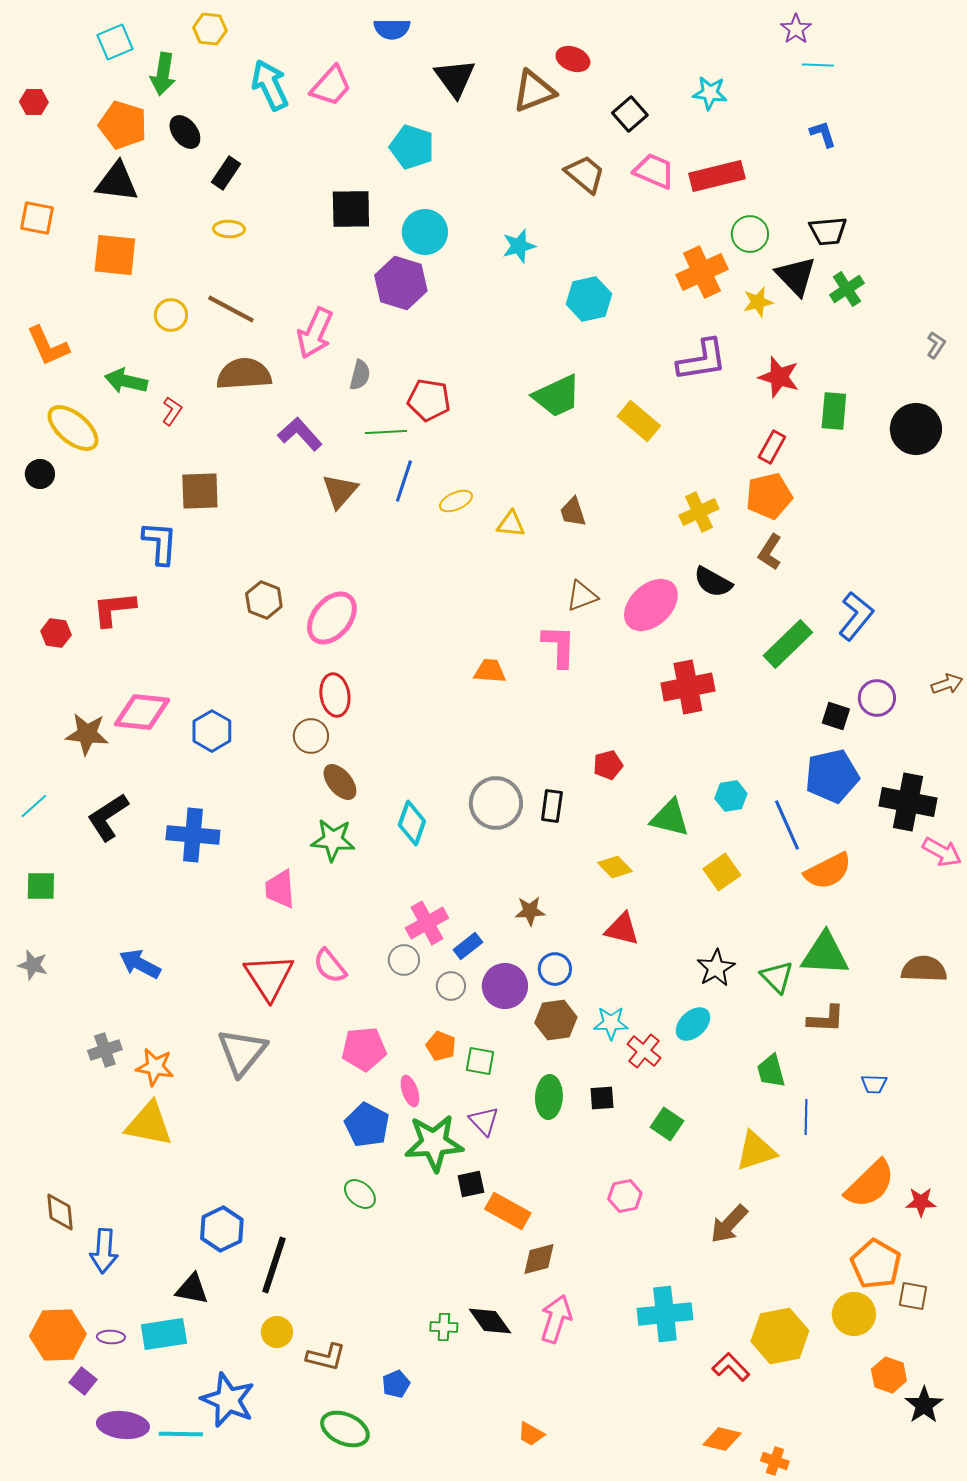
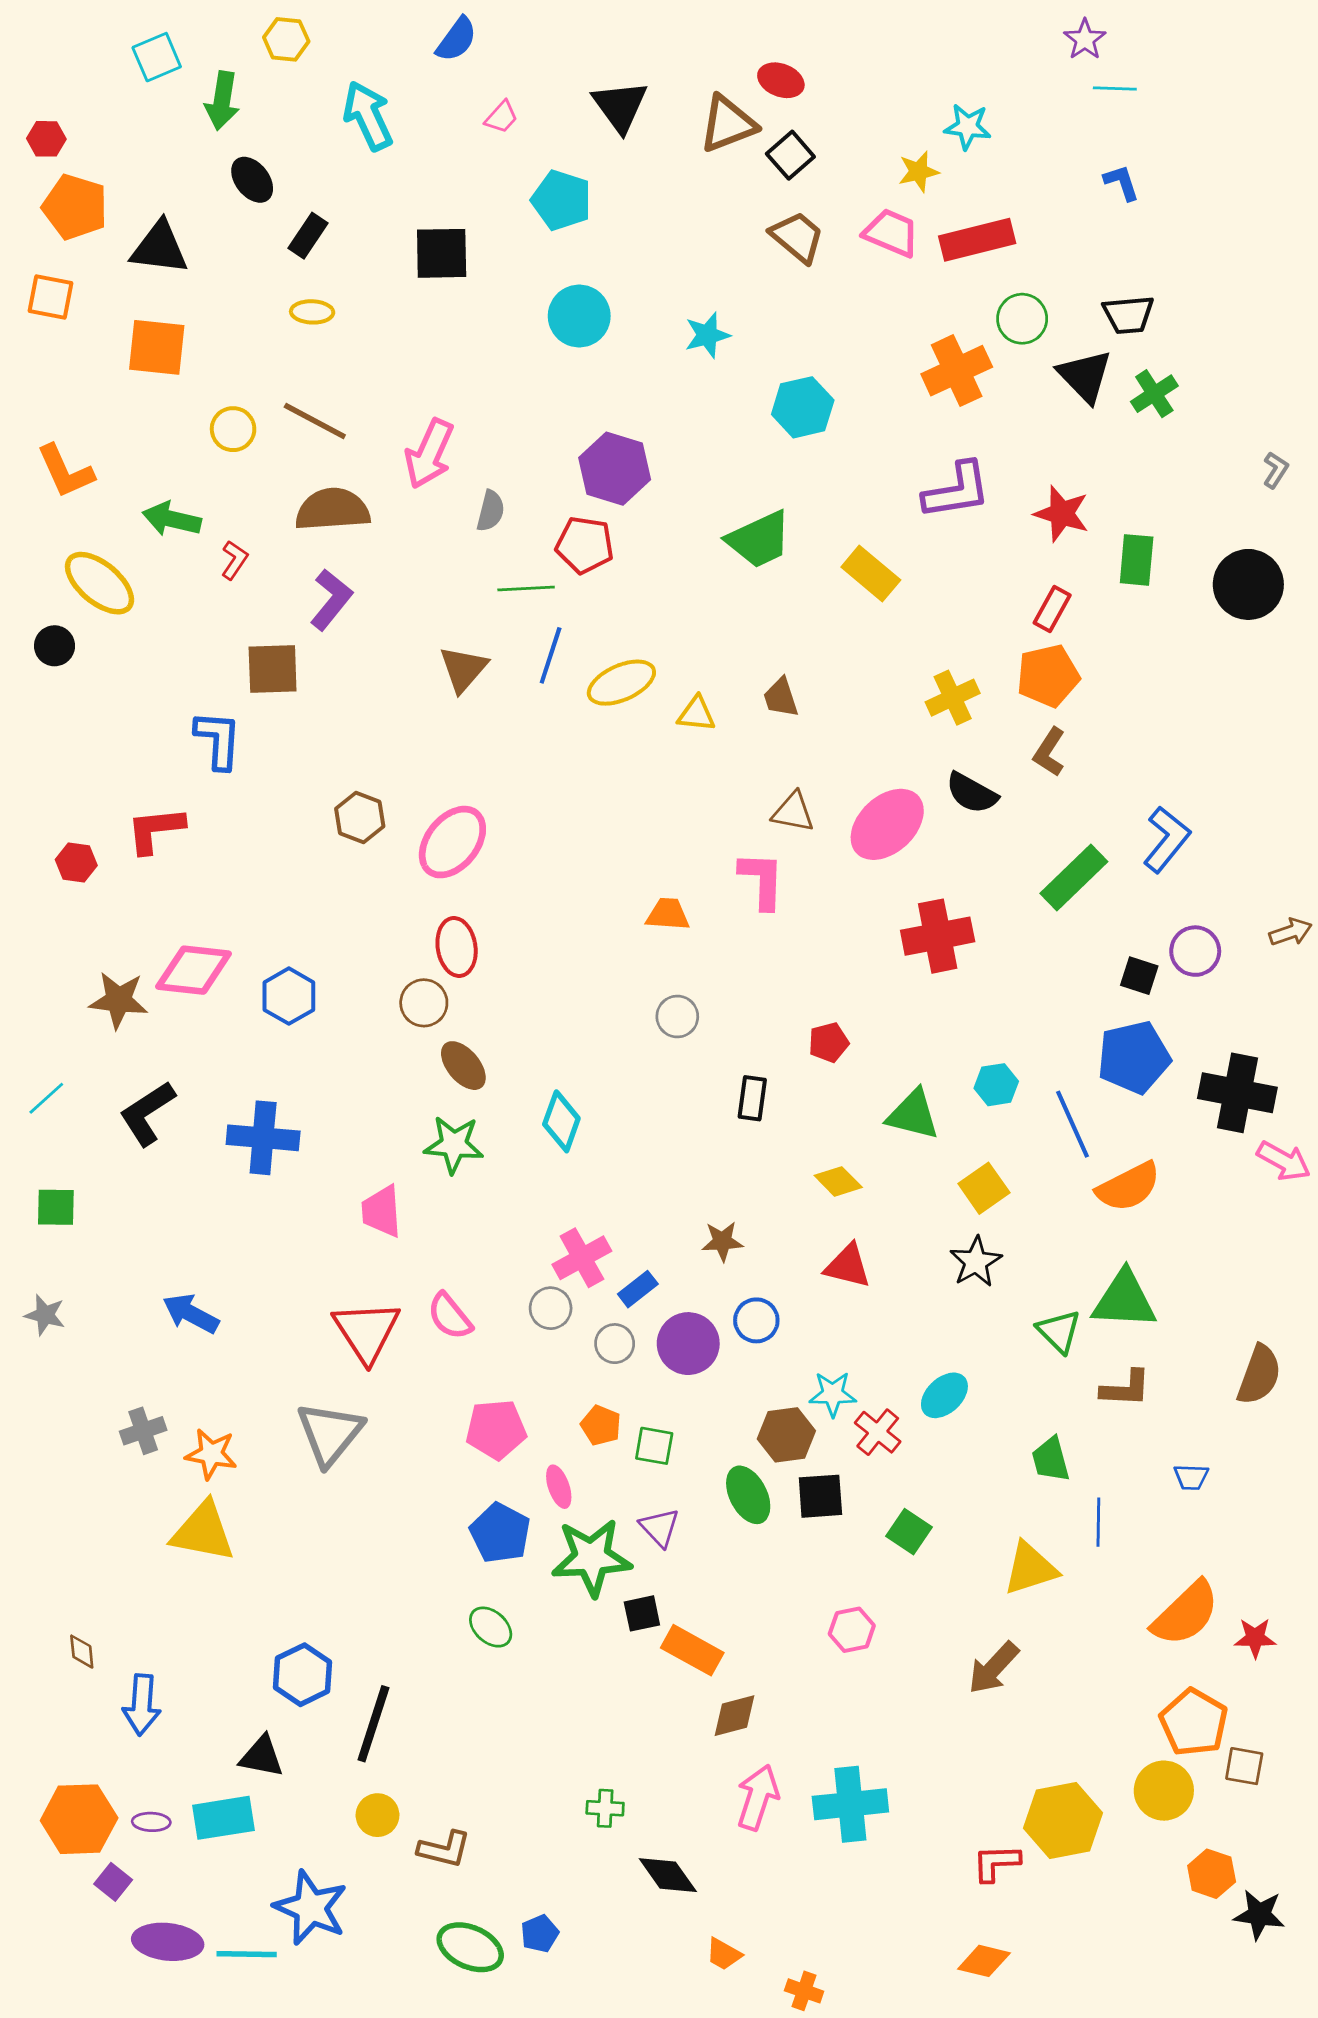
blue semicircle: (392, 29) -> (457, 39), moved, turned -54
pink trapezoid: (331, 86) -> (502, 117), moved, size x0.6
black square: (630, 114) -> (790, 155), moved
orange pentagon: (123, 125) -> (75, 207), moved
black square: (351, 209) -> (442, 253), moved
purple hexagon: (401, 283) -> (615, 469), moved
yellow star: (758, 302) -> (919, 172), moved
purple L-shape: (300, 434) -> (331, 599), moved, turned 81
yellow ellipse: (456, 501) -> (621, 683), size x1.5
brown triangle: (582, 596) -> (793, 812), turned 32
gray circle: (496, 803) -> (677, 1016), moved, size x0.6
black star: (716, 968) -> (976, 1262), moved
brown semicircle: (924, 969) -> (1259, 1375), moved, turned 108
brown hexagon: (556, 1020) -> (786, 1435), moved
green ellipse: (549, 1097) -> (748, 1495), turned -30
black square: (602, 1098) -> (820, 1496), size x1.4
brown diamond: (60, 1212) -> (82, 1652), size x0.7
cyan cross: (665, 1314) -> (850, 1804), moved
black diamond: (490, 1321) -> (668, 1875), moved
red L-shape: (731, 1367) -> (996, 1863), turned -48
blue pentagon: (396, 1384) -> (540, 1934), moved
black star: (924, 1405) -> (1259, 1915), turned -30
orange cross: (775, 1461) -> (804, 1991), moved

